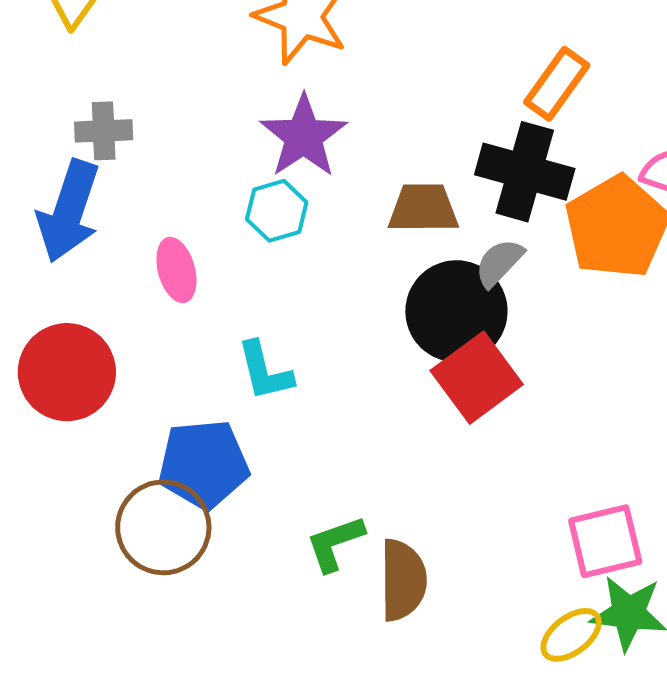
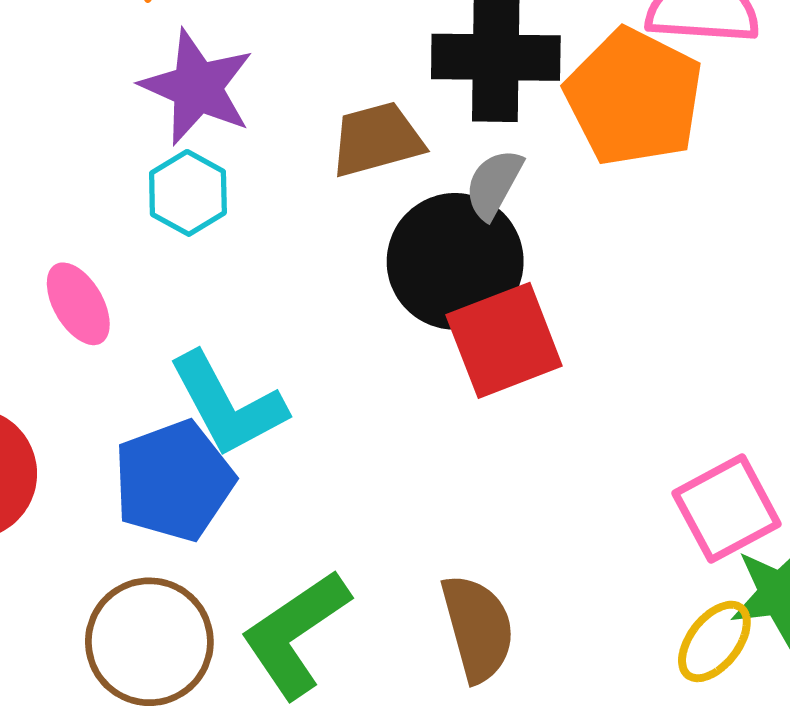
cyan L-shape: (265, 371) -> (227, 405), size x1.4
red square: (477, 378) -> (504, 340), turned 30
blue pentagon: (203, 464) -> (174, 481), moved
green L-shape: (335, 543) -> (295, 634), moved, size x1.5

